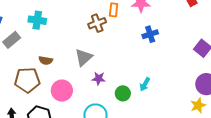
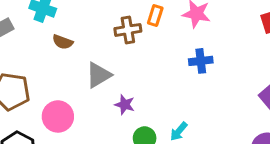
brown semicircle: (46, 60) -> (63, 42), moved
purple star: (99, 79) -> (125, 105), moved

